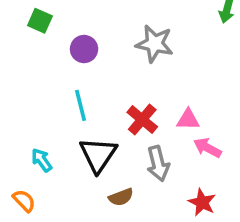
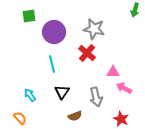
green square: (40, 21) -> (29, 16), turned -32
purple circle: (84, 49) -> (54, 32), size x1.5
red cross: (142, 120) -> (87, 53), moved
black triangle: (98, 155) -> (62, 92), size x0.7

